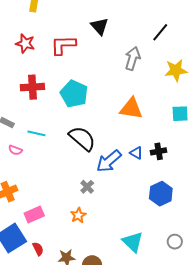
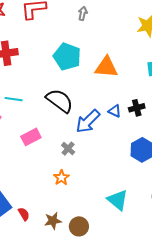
gray arrow: (133, 58) -> (83, 13), moved, size x0.6
cyan pentagon: (74, 94) -> (67, 57), moved
pink rectangle: (34, 214) -> (31, 137), moved

